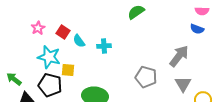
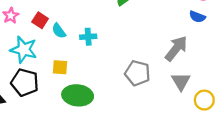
yellow square: (68, 70) -> (60, 67), moved

